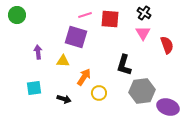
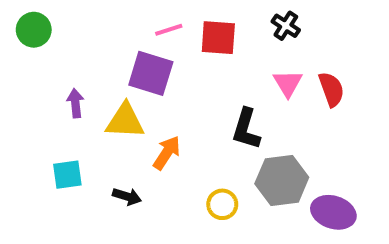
pink triangle: (143, 33) -> (288, 83), moved
yellow triangle: (63, 61) -> (125, 121), size x1.5
yellow circle: (99, 93) -> (222, 204), moved

